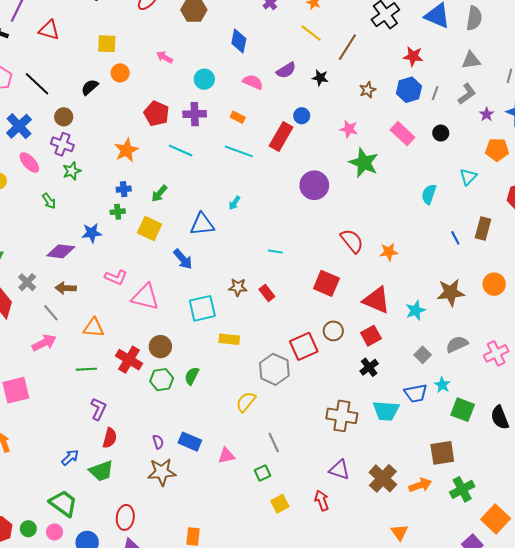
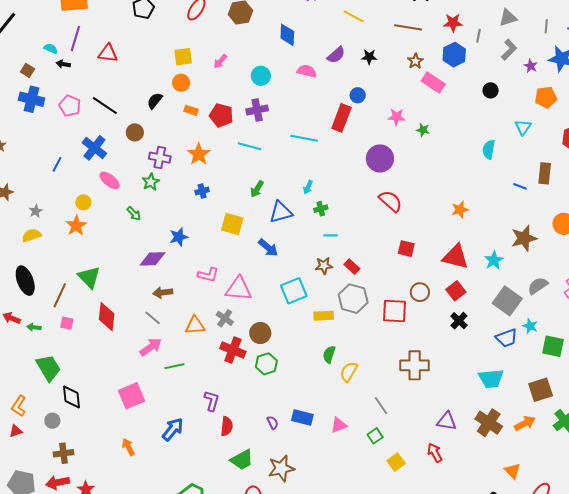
yellow square: (107, 44) -> (183, 57), moved
brown line: (347, 47) -> (408, 27), moved, turned 76
pink arrow: (165, 57) -> (220, 61), turned -70
gray line: (435, 93) -> (479, 36), moved
orange rectangle: (238, 117) -> (191, 110), moved
pink star: (349, 129) -> (396, 117), moved
pink rectangle: (402, 134) -> (433, 82), moved
purple cross: (62, 144) -> (160, 158), moved
green star: (364, 163) -> (423, 130), size x0.5
green arrow: (159, 194) -> (257, 189), moved
green cross: (118, 212) -> (321, 209), moved
blue line: (455, 238) -> (520, 186), turned -32
red semicircle: (352, 241) -> (391, 201), moved
cyan line: (275, 252) -> (331, 235), moved
gray cross: (27, 282) -> (225, 318), moved
red square: (326, 283) -> (406, 249), size x0.7
red square: (304, 346) -> (395, 311), turned 36
gray square: (423, 355) -> (507, 301), size x1.8
green line: (86, 369) -> (174, 366), moved
gray hexagon: (274, 369) -> (353, 299), moved
green semicircle: (192, 376) -> (329, 354), moved
cyan trapezoid: (386, 411) -> (491, 379), moved
brown cross: (342, 416) -> (415, 365), moved
blue arrow: (70, 457) -> (173, 429), moved, size x1.4
green trapezoid: (101, 471) -> (242, 460), moved
brown star: (162, 472) -> (281, 468), moved

